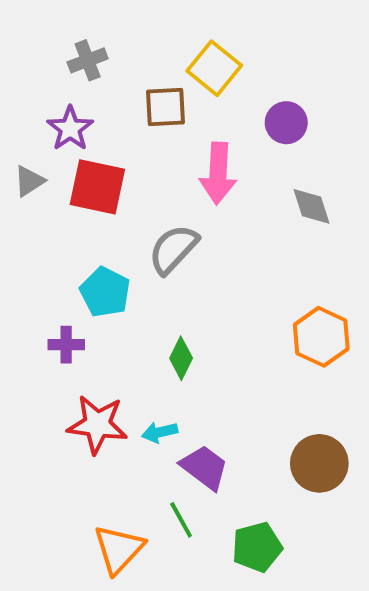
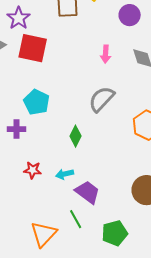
pink arrow: (218, 173) -> (106, 54), moved, size x0.6
gray semicircle: (173, 249) -> (102, 99), moved
red star: (97, 424) -> (33, 170), size x0.6

